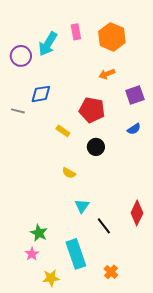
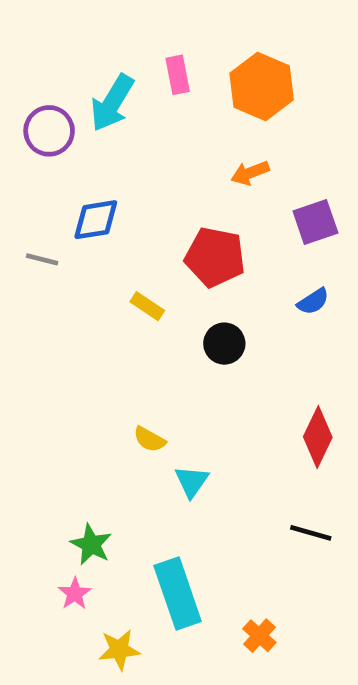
yellow semicircle: (69, 173) -> (150, 439), moved
red diamond: (137, 213) -> (318, 437), moved
black line: (104, 226) -> (311, 533), moved, turned -36

